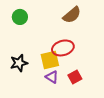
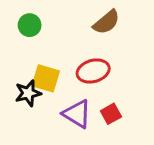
yellow square: (50, 60) -> (46, 78), moved, turned 30
purple triangle: (52, 77) -> (77, 114), size x1.5

